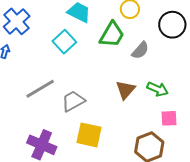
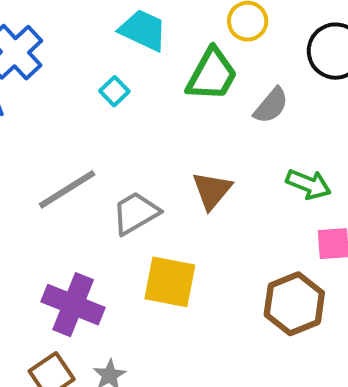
cyan square: (64, 42) -> (114, 91), size x0.6
brown triangle: (125, 90) -> (212, 190), moved

